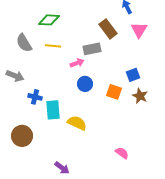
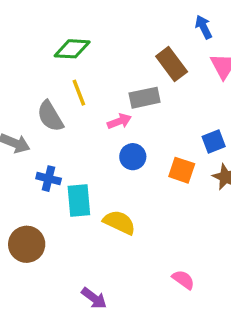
gray semicircle: (24, 43) -> (50, 116), moved
yellow line: (53, 46) -> (79, 93), turned 63
pink semicircle: (122, 153) -> (183, 280), moved

